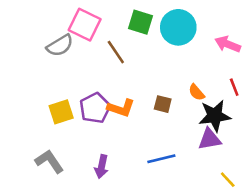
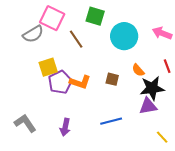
cyan circle: (178, 27) -> (124, 36), moved
yellow square: (61, 112) -> (48, 67), moved

